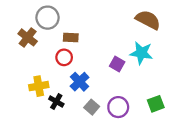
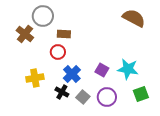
cyan star: (141, 53) -> (128, 69), moved
purple square: (117, 64) -> (102, 70), moved
black cross: (56, 102) -> (62, 92), moved

